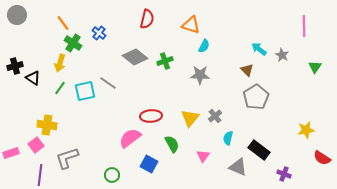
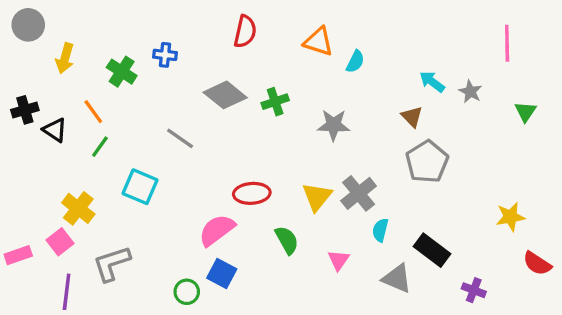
orange line: (63, 23) -> (93, 112), moved
blue cross: (99, 33) -> (165, 55), turned -32
cyan semicircle: (204, 46) -> (355, 62), moved
yellow arrow: (60, 63) -> (65, 58), moved
cyan square: (85, 91) -> (140, 187), moved, turned 35
gray cross: (215, 116) -> (359, 193), size x1.5
yellow cross: (47, 125) -> (78, 208), turned 30
blue square: (149, 164) -> (222, 273), moved

